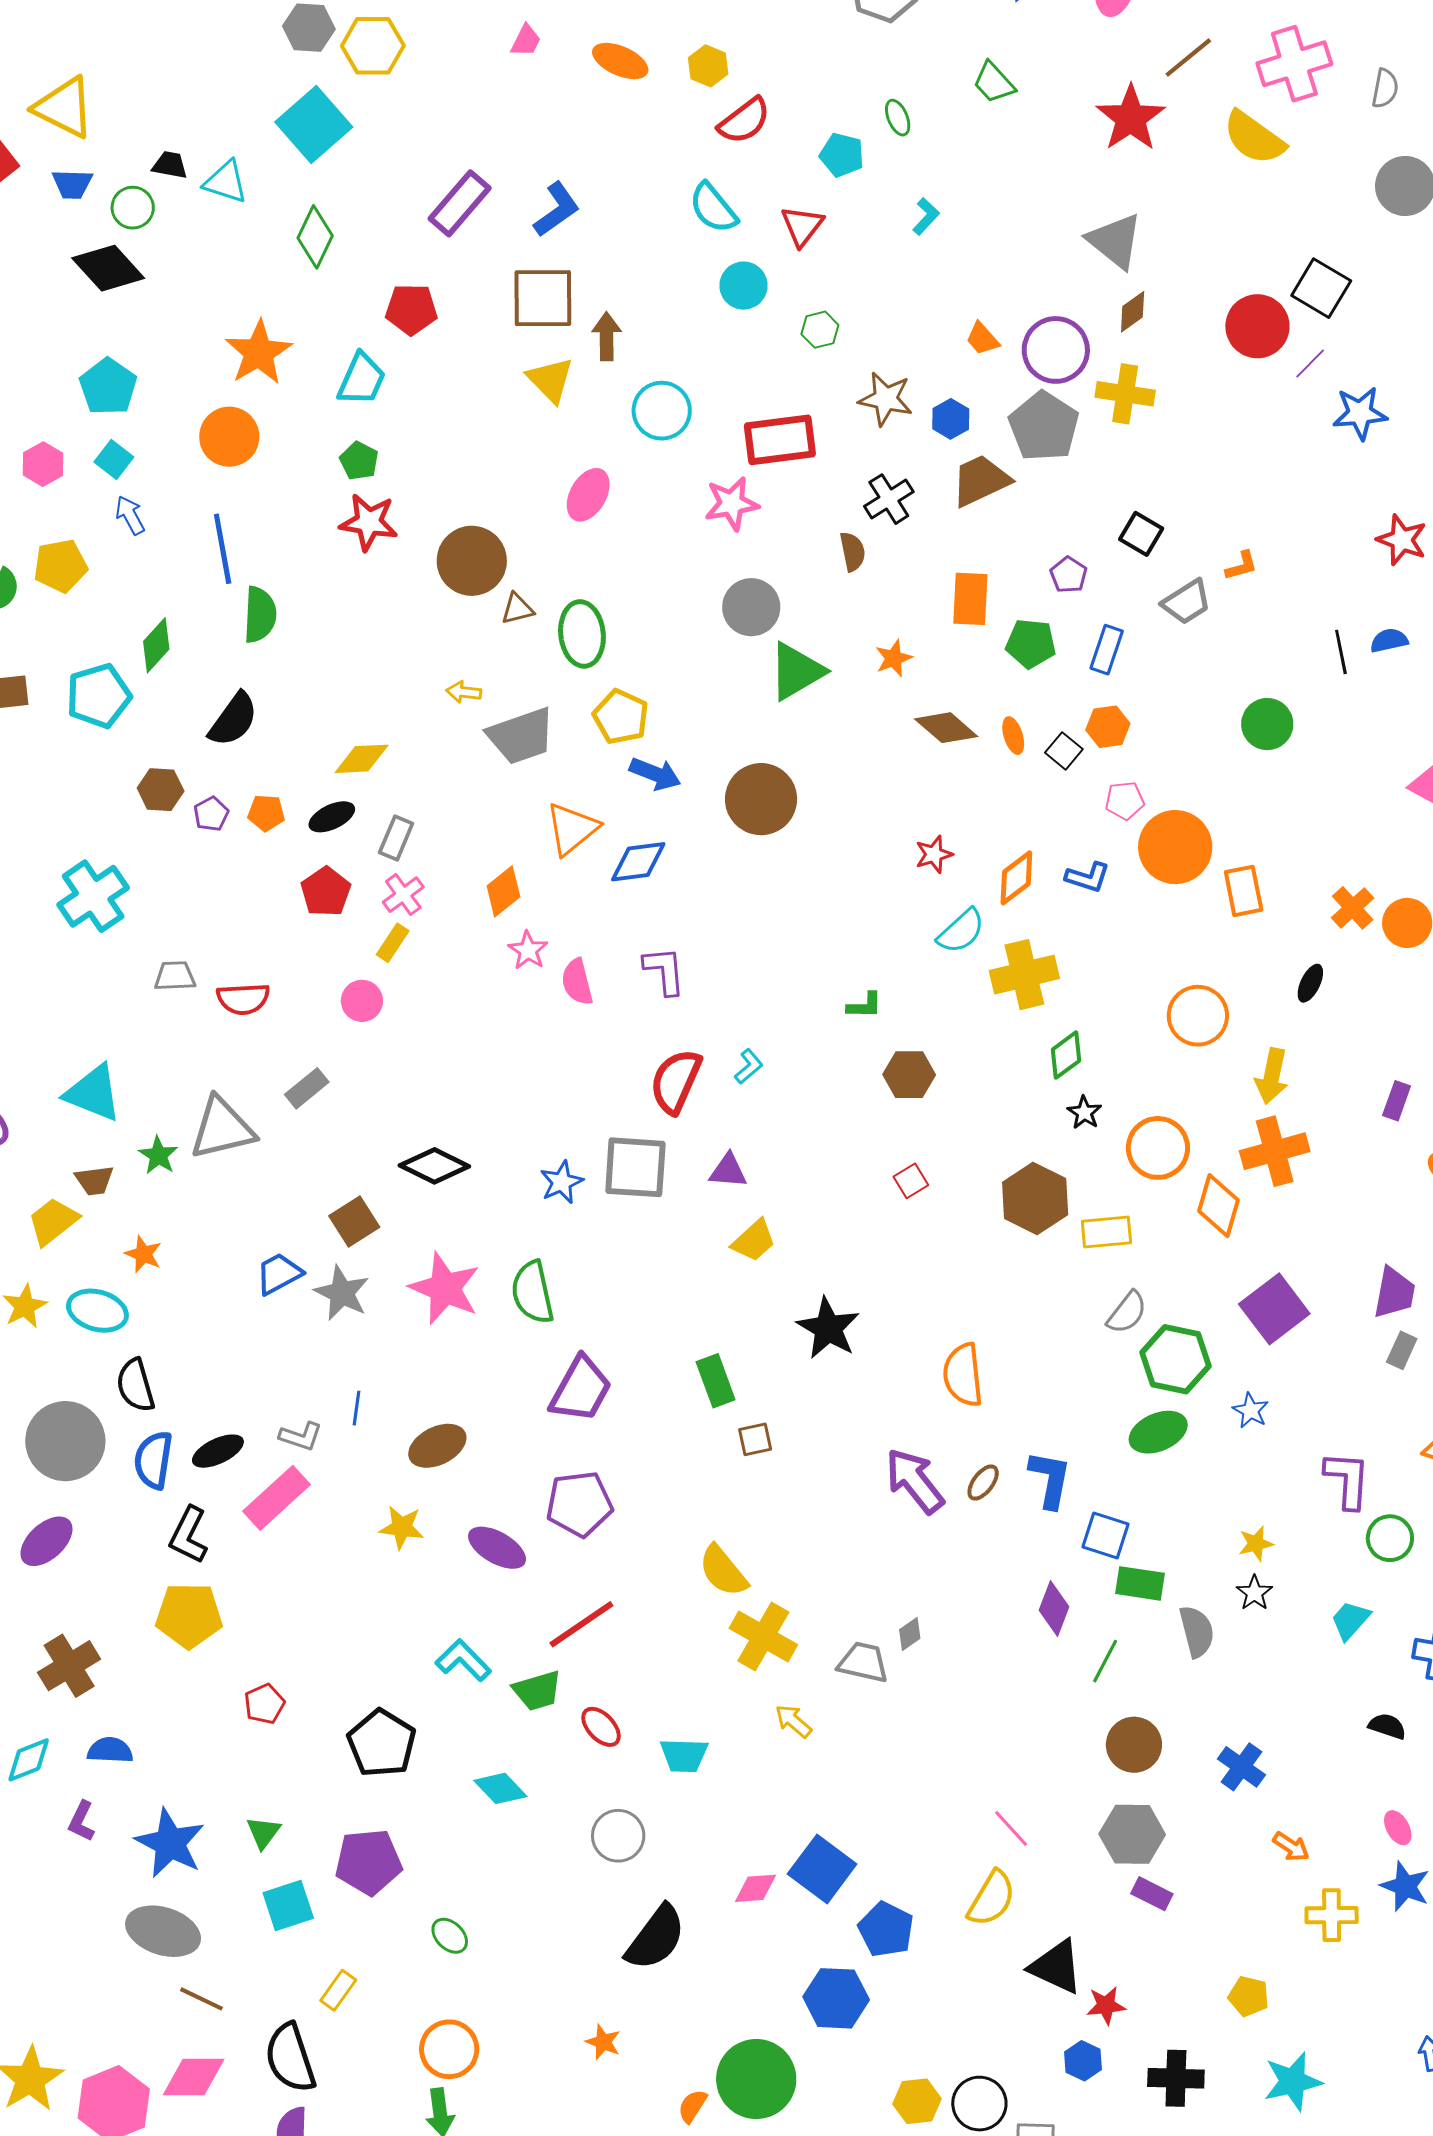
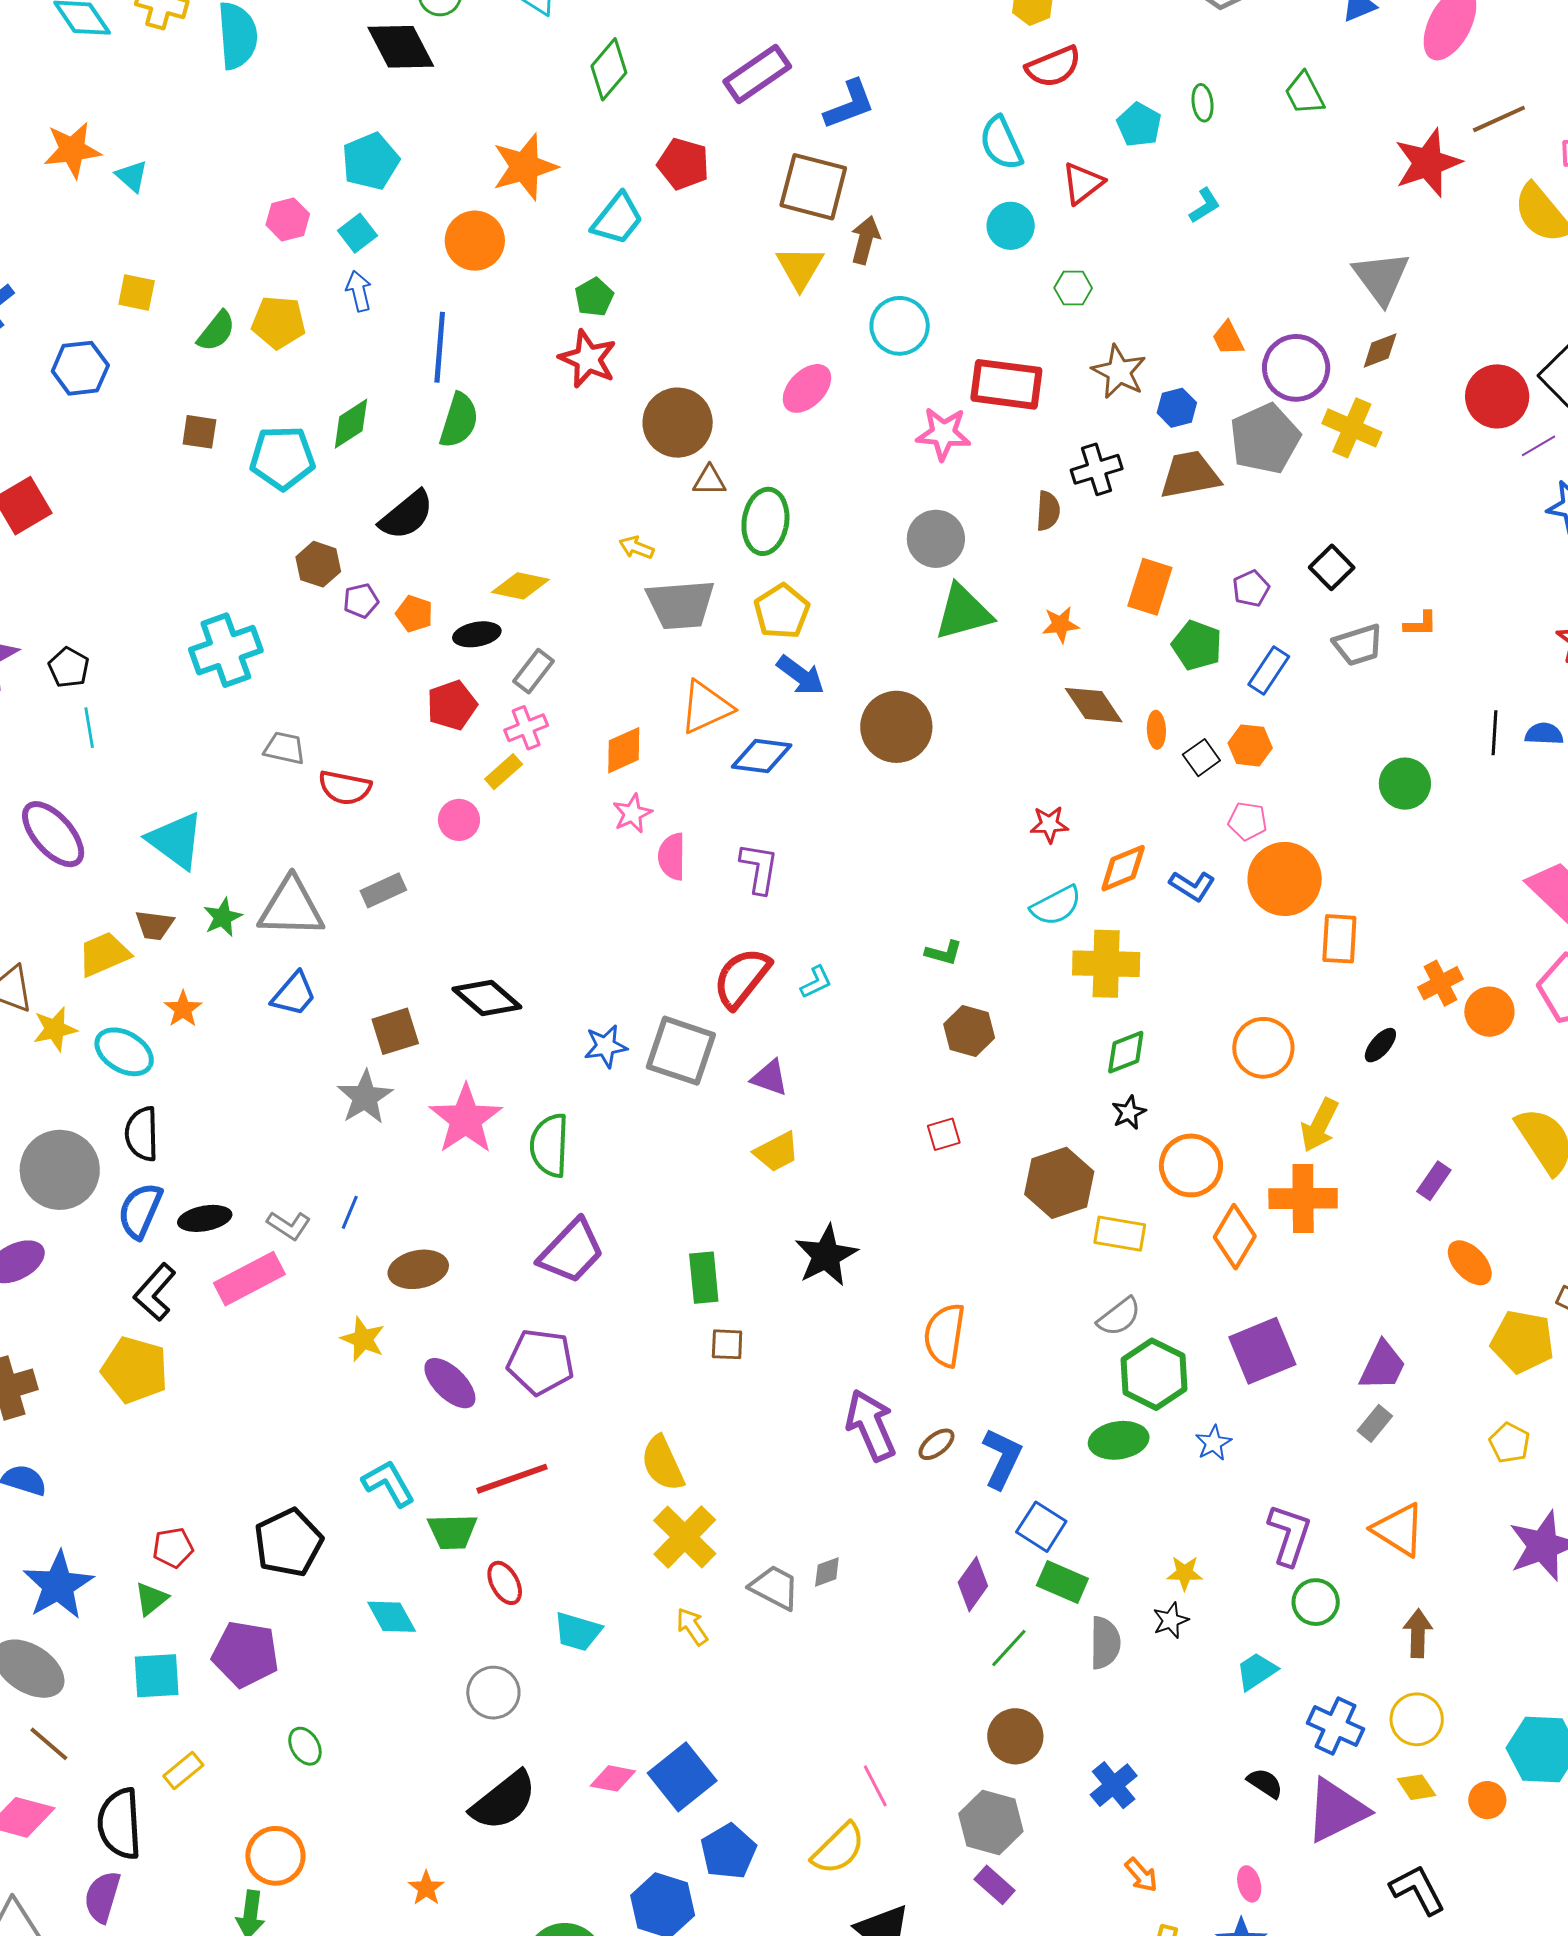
blue trapezoid: (279, 1274) -> (294, 994), moved, turned 144
red pentagon: (264, 1704) -> (173, 1548), moved

